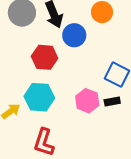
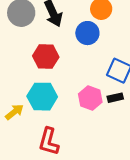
blue circle: (74, 35) -> (87, 33), moved

